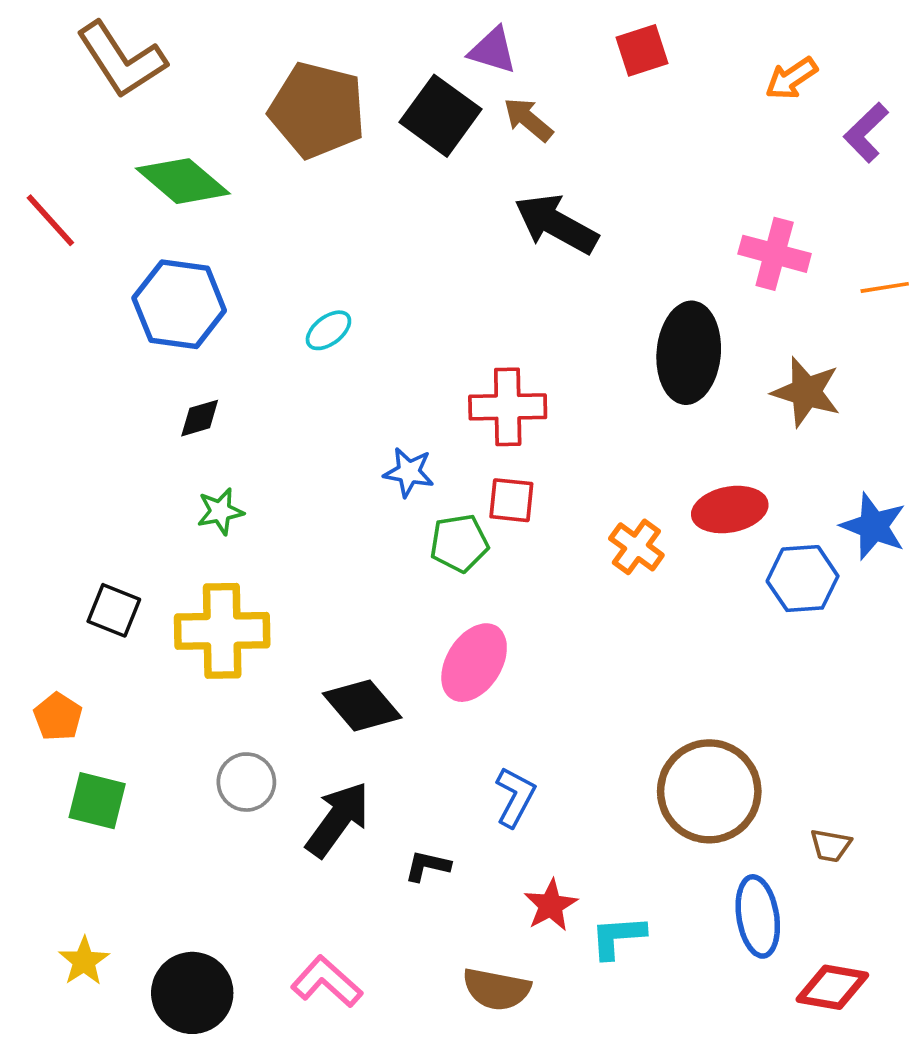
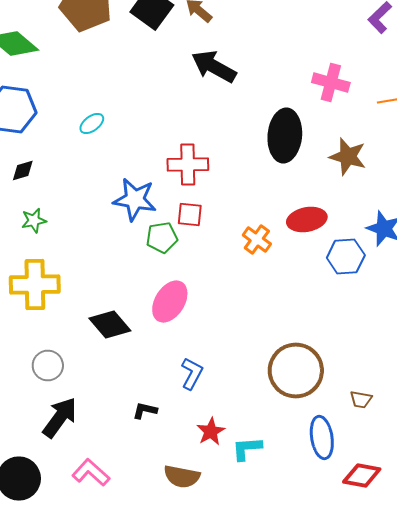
blue star: (409, 472) -> (135, 200), size x1.6
black arrow: (338, 819) -> (60, 418), moved

